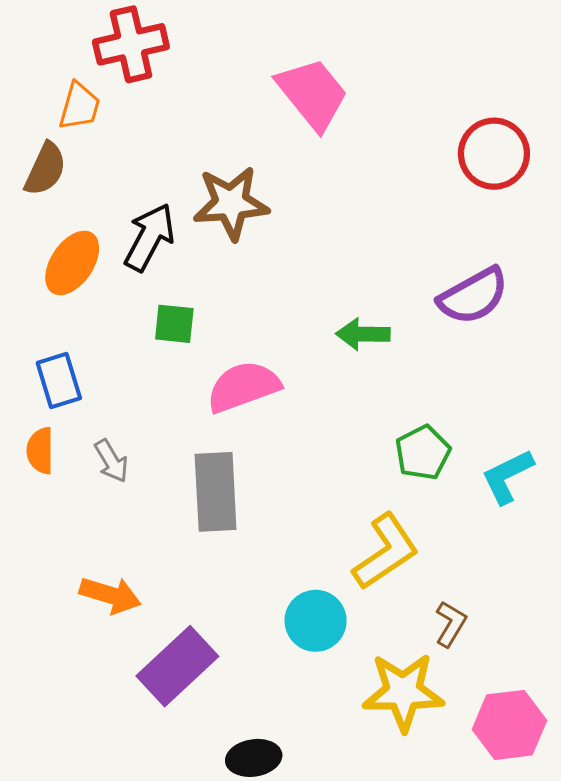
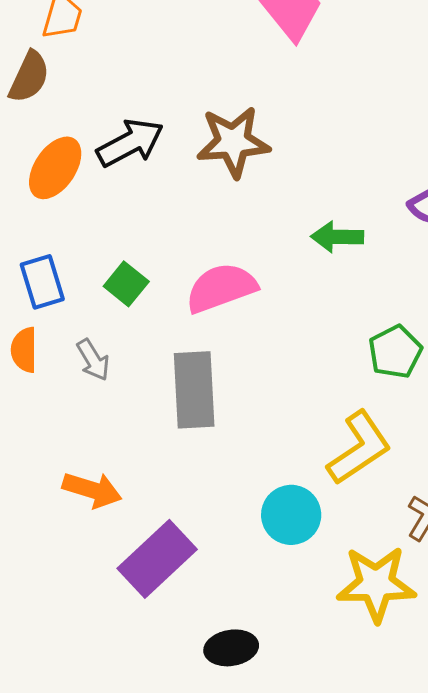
brown star: (231, 203) -> (233, 142), moved
black arrow: (150, 237) -> (130, 143), turned 34
green square: (174, 324) -> (126, 284), moved, turned 33

